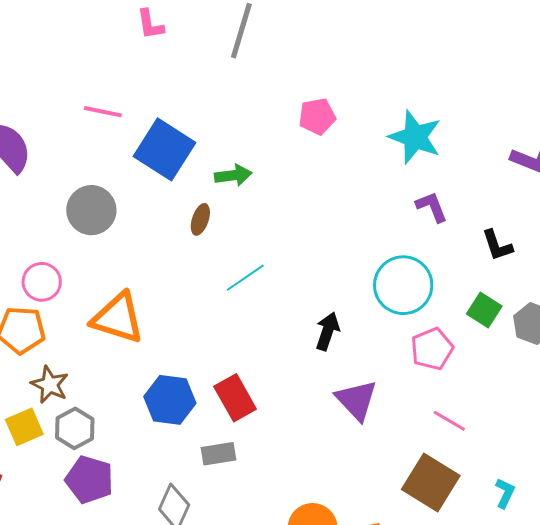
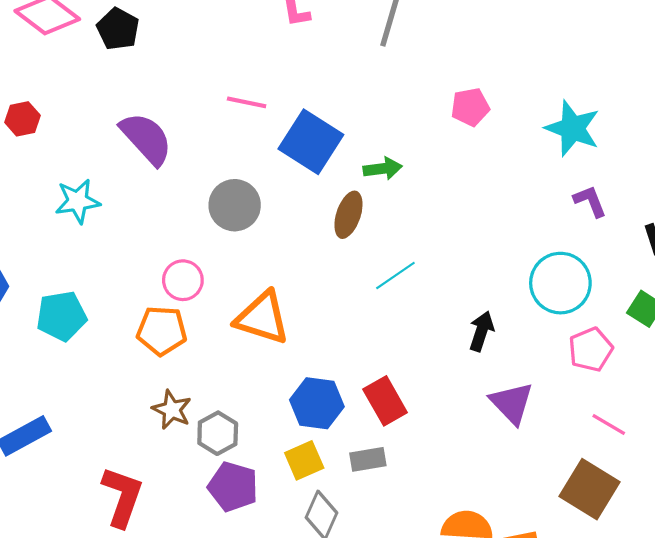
brown ellipse: (200, 219) -> (348, 215), size x1.4
brown star: (50, 385) -> (172, 410), moved
yellow square: (24, 427) -> (304, 460), moved

